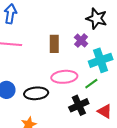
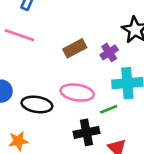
brown rectangle: (54, 44) -> (75, 48), turned 48

